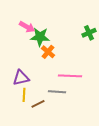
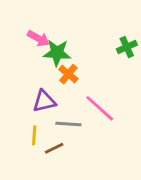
pink line: (70, 76) -> (100, 108), turned 40
purple triangle: (21, 78) -> (44, 101), moved
gray line: (57, 92) -> (68, 124), moved

